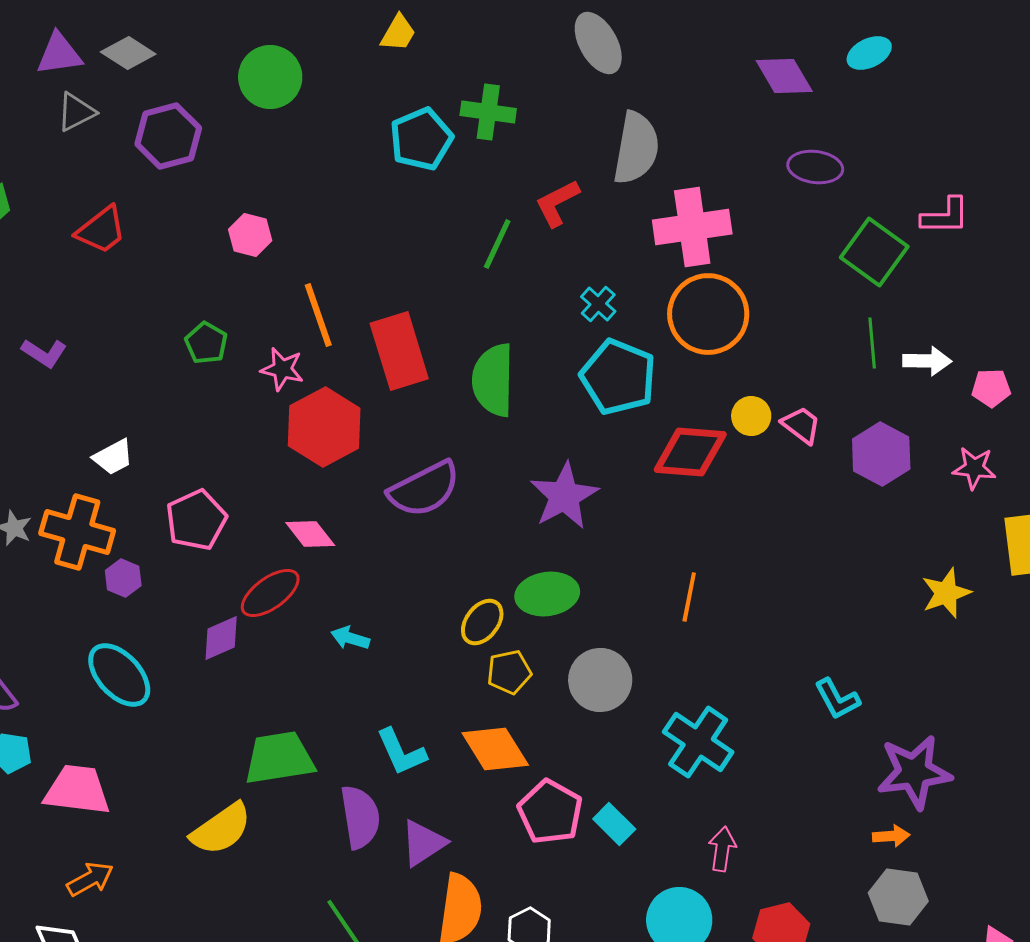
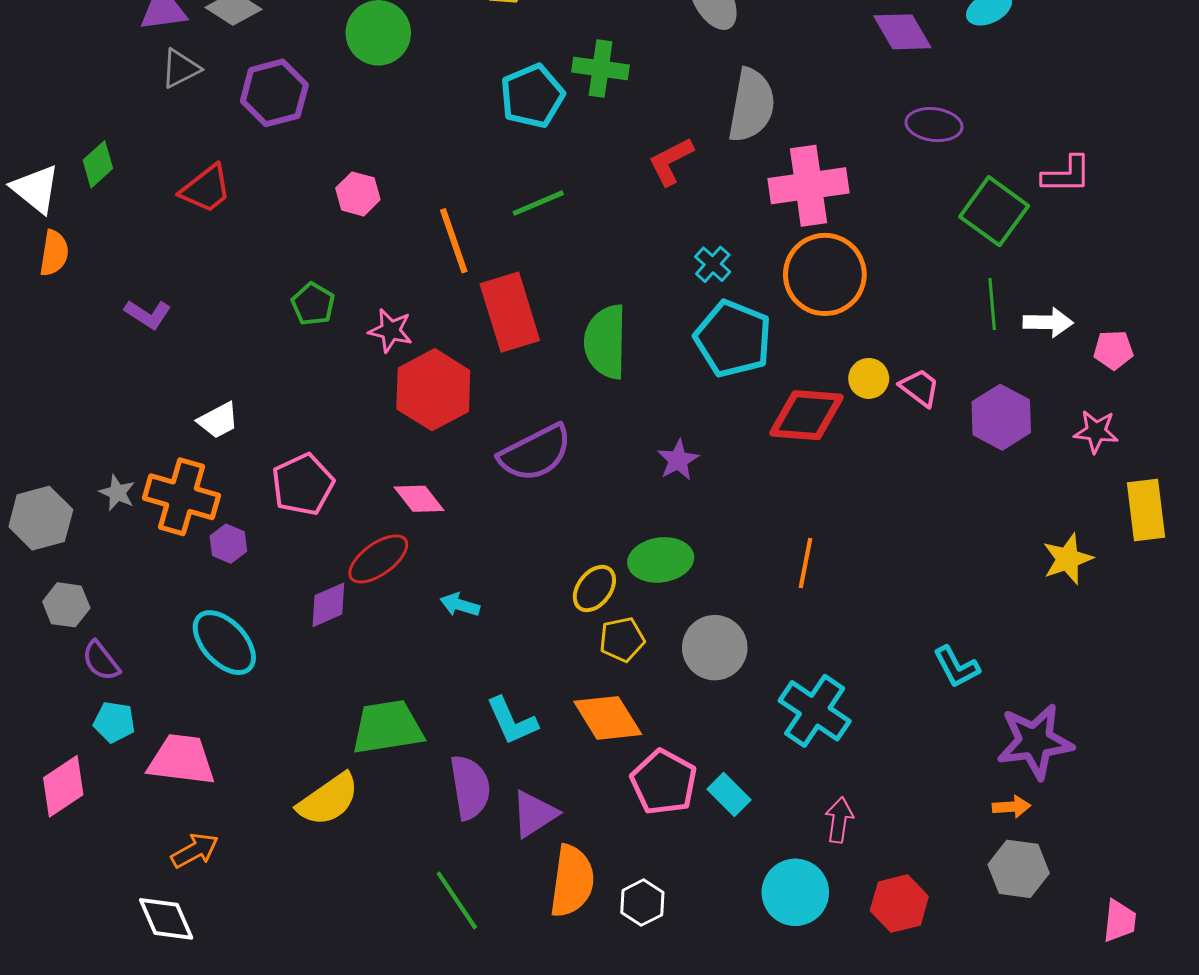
green line: (497, 244) -> (538, 203), moved, turned 42
orange line: (318, 315) -> (454, 241), moved
purple star: (564, 496) -> (678, 460), size x0.6

